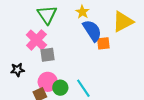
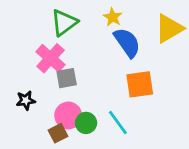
green triangle: (47, 15) -> (64, 23), turned 30
orange square: (103, 43) -> (140, 84), moved, size x1.5

